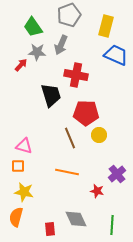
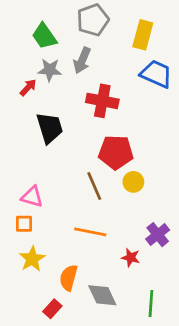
black trapezoid: (51, 95) -> (50, 128), moved
yellow star: (24, 192) -> (32, 259), turned 30
orange semicircle: (16, 217) -> (69, 278), moved
red rectangle: (50, 229) -> (52, 309), moved, turned 48

